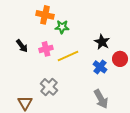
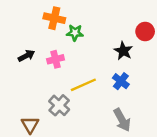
black arrow: (22, 46) -> (26, 56), turned -80
yellow line: (68, 56) -> (83, 85), moved
red circle: (120, 59) -> (145, 31), moved

